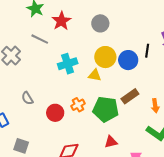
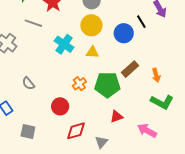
black line: (147, 51) -> (141, 22), turned -32
yellow circle: (105, 57) -> (91, 25), moved
cyan cross: (68, 64) -> (64, 44), turned -30
red circle: (55, 113) -> (60, 106), moved

